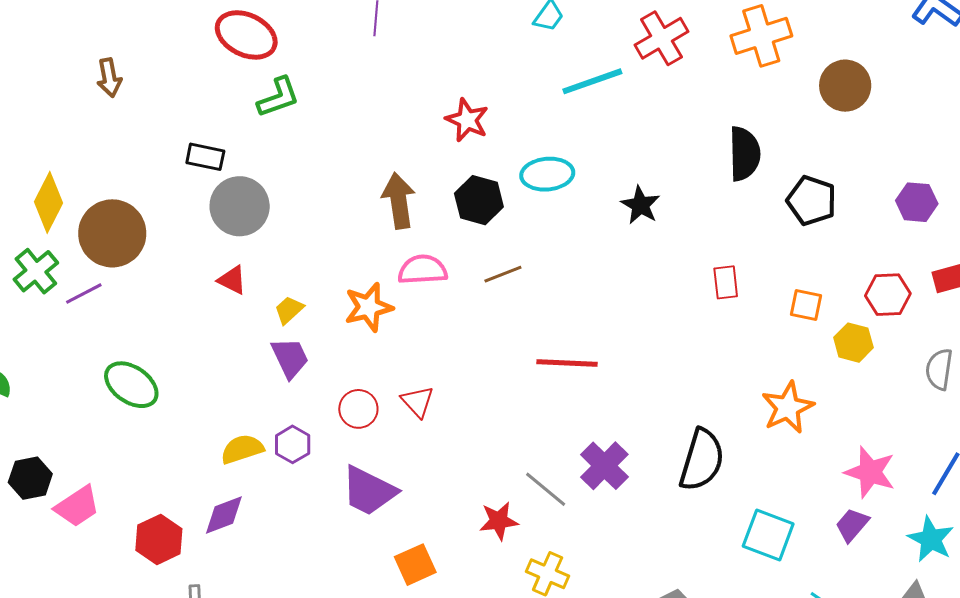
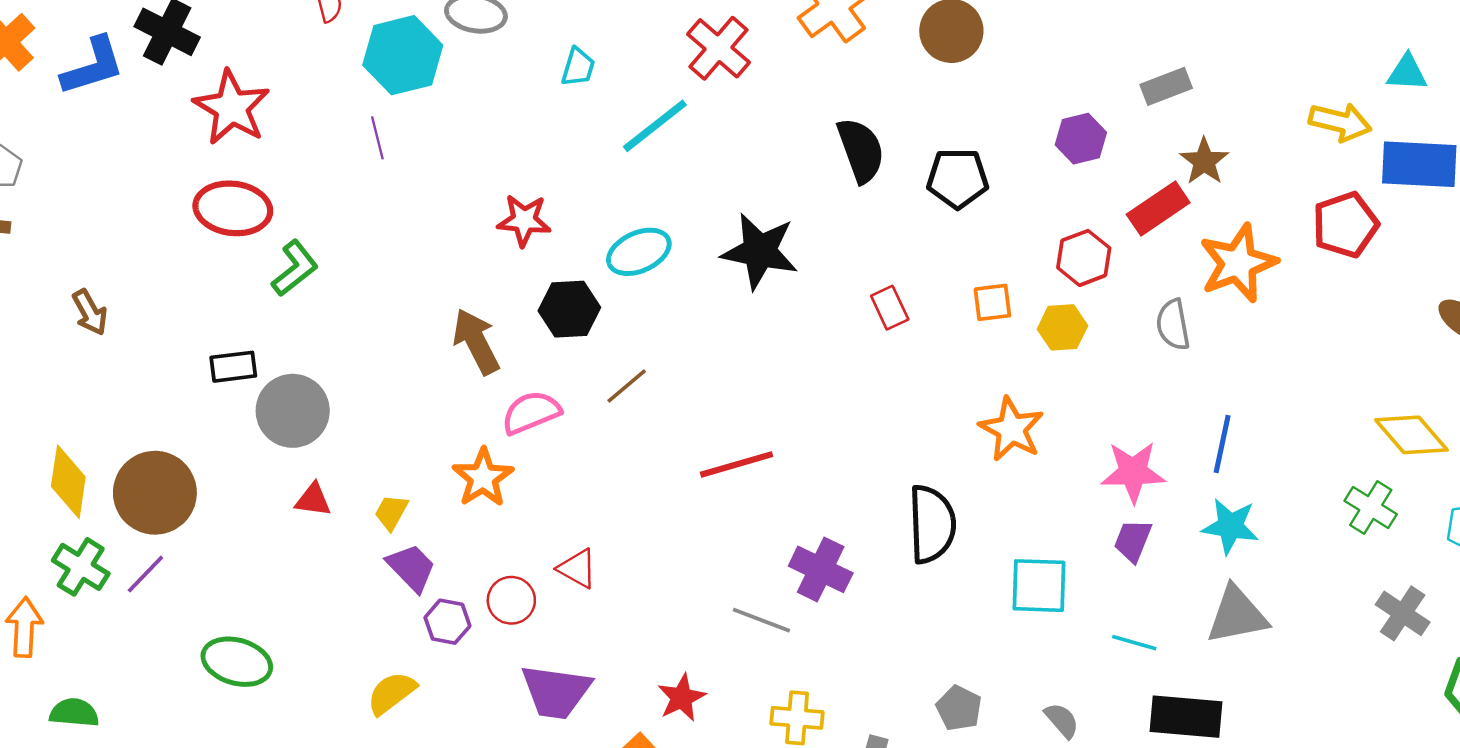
black star: (640, 205) -> (760, 251), size x1.6
purple hexagon: (293, 444) -> (447, 622), moved
red star: (499, 521) -> (682, 698), moved

